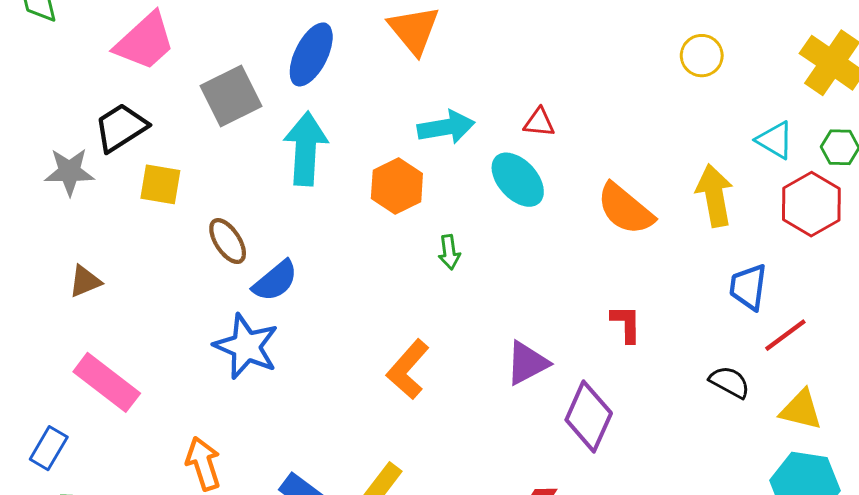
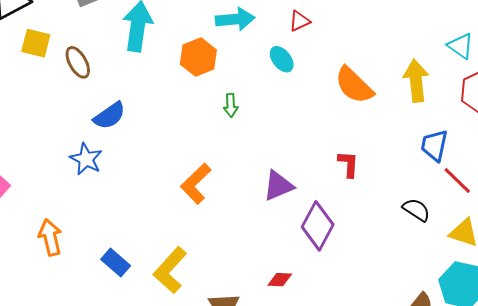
red triangle: (539, 123) -> (299, 21), turned -35
cyan ellipse: (518, 180) -> (282, 59), size x0.7
brown ellipse: (228, 241) -> (78, 62), moved
red line: (785, 335) -> (457, 180), turned 76
blue star: (246, 346) -> (86, 159), size x0.7

